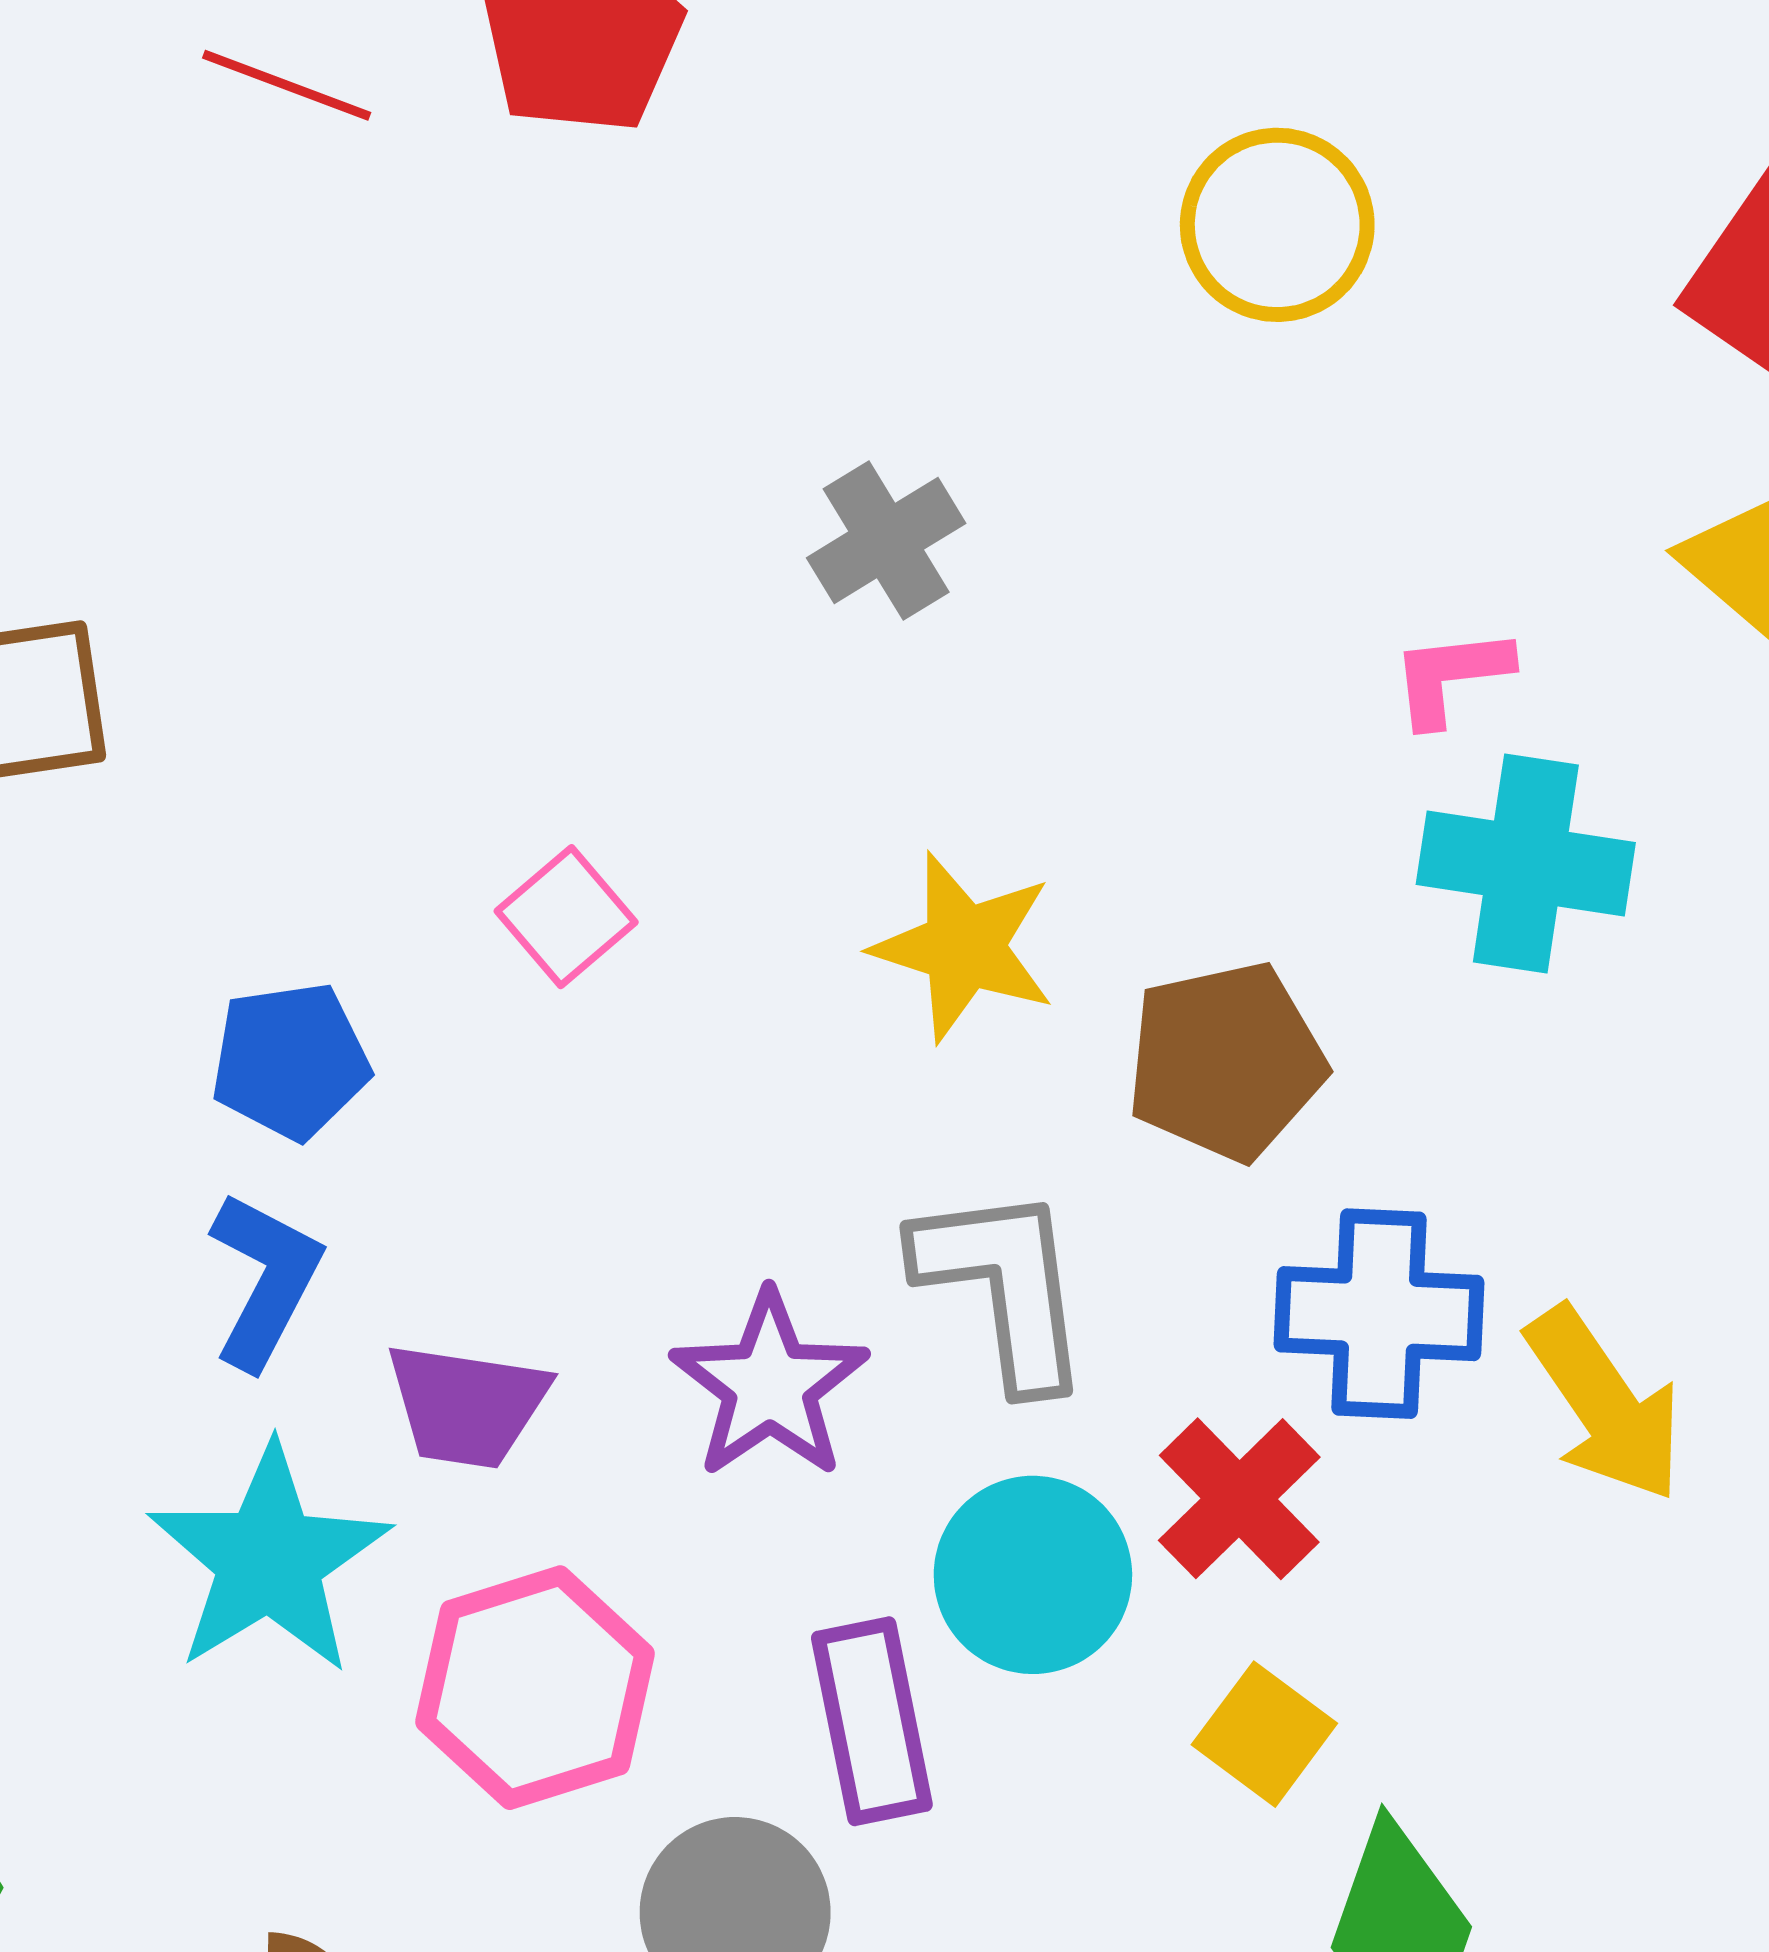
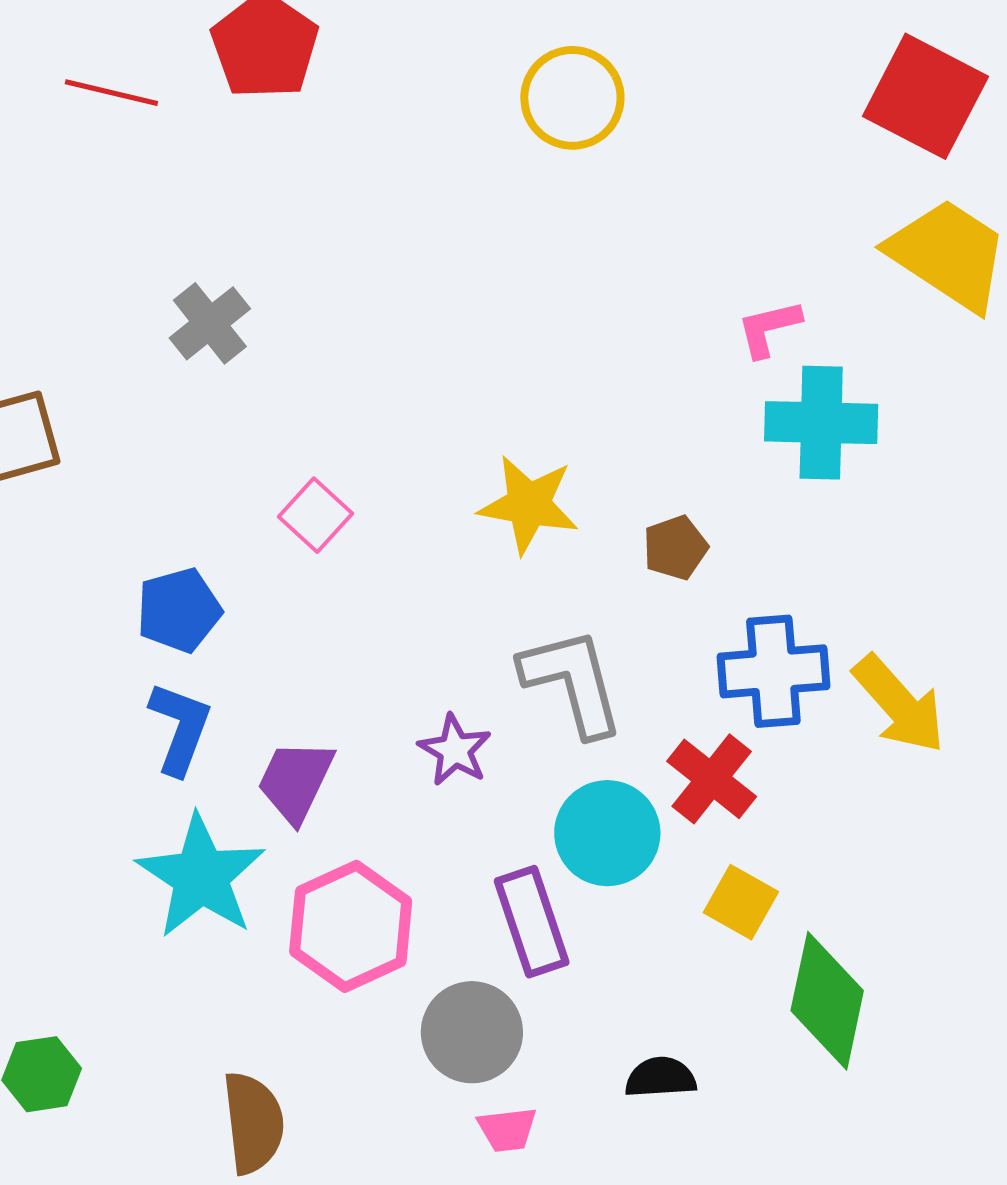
yellow circle: (1277, 225) -> (572, 98), moved
gray cross: (886, 541) -> (210, 323), moved
brown pentagon: (1226, 1061) -> (675, 548), size x0.6
purple star: (770, 1385) -> (455, 750), size x0.7
purple trapezoid: (467, 1405) -> (296, 781), turned 114

